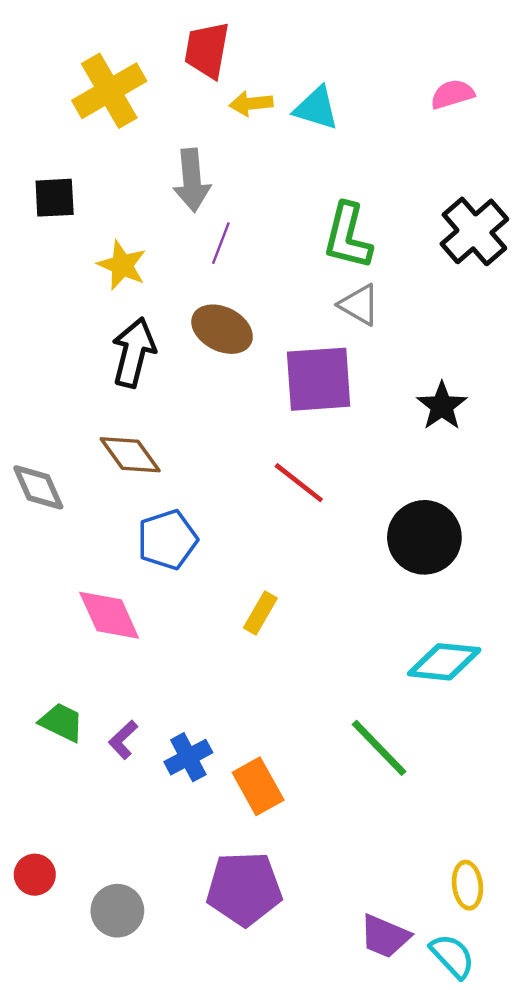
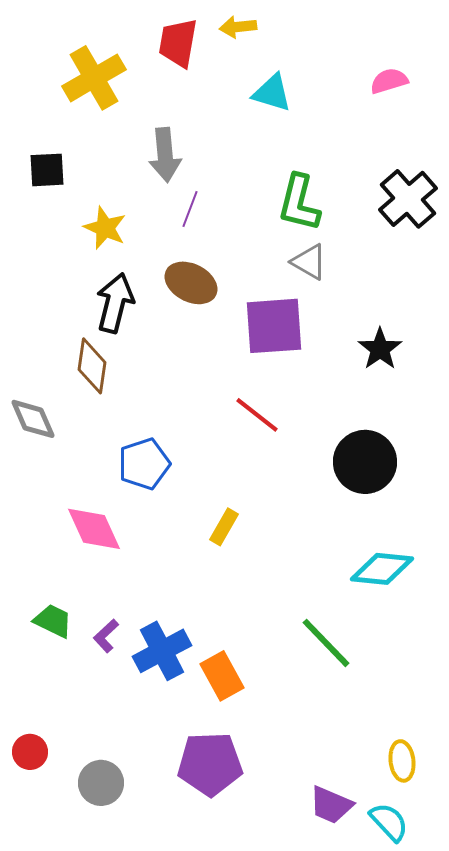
yellow arrow: (251, 104) -> (238, 27), moved
brown diamond: (130, 455) -> (92, 366), moved, turned 44
blue cross: (188, 757) -> (162, 651), size x1.4

